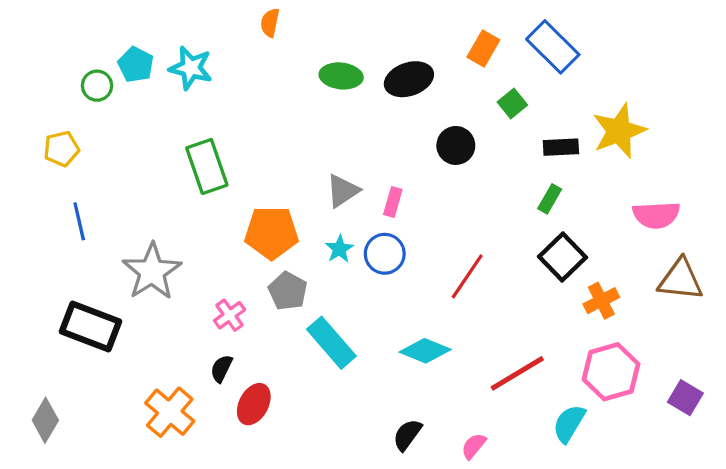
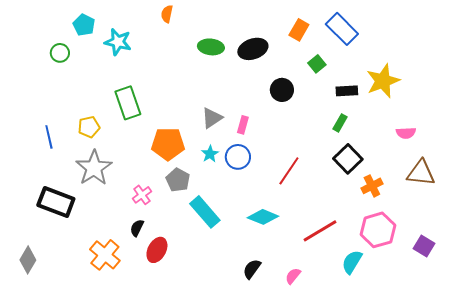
cyan pentagon: (136, 65) -> (84, 25), moved
yellow pentagon: (61, 149) -> (89, 127), moved
pink semicircle: (656, 215) -> (406, 133), size x0.7

